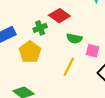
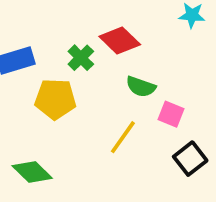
green cross: (40, 28) -> (81, 58), turned -32
yellow pentagon: (30, 52) -> (55, 99), turned 30

